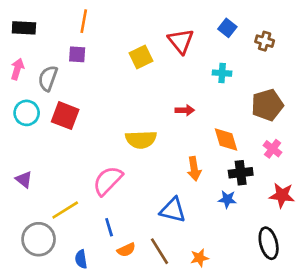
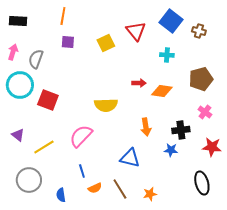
blue square: (227, 28) -> (171, 21), size x1.6
purple square: (77, 54) -> (68, 42), moved
cyan circle: (27, 113) -> (20, 85), size x1.4
red square: (65, 116) -> (48, 100), moved
orange diamond: (226, 140) -> (162, 91), moved, turned -65
yellow line: (65, 210) -> (44, 147), moved

